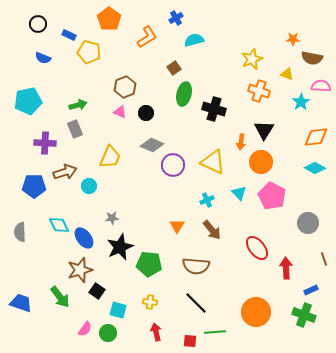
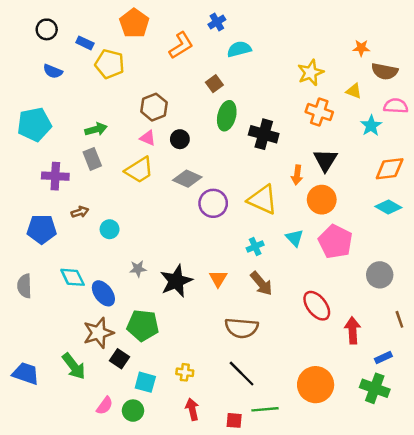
yellow trapezoid: (110, 157) -> (139, 170), moved, turned 35
brown arrow: (65, 172) -> (80, 212), size x0.6
black star: (120, 247) -> (176, 281), moved
green pentagon: (149, 264) -> (143, 325), moved

